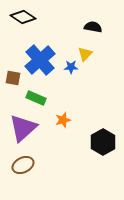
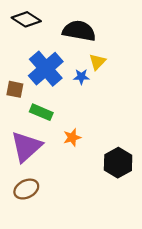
black semicircle: (93, 27) -> (79, 31), moved, size x1.6

